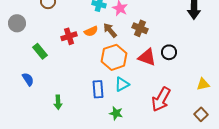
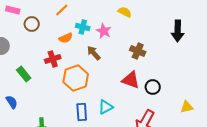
brown cross: (140, 28) -> (138, 51), moved
orange semicircle: (91, 31) -> (66, 38), moved
black circle: (169, 52) -> (153, 87), moved
orange hexagon: (114, 57) -> (76, 78), moved

